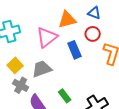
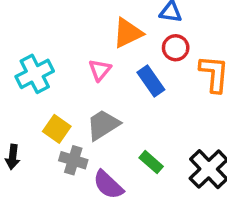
pink triangle: (47, 37) -> (100, 70), size x0.6

